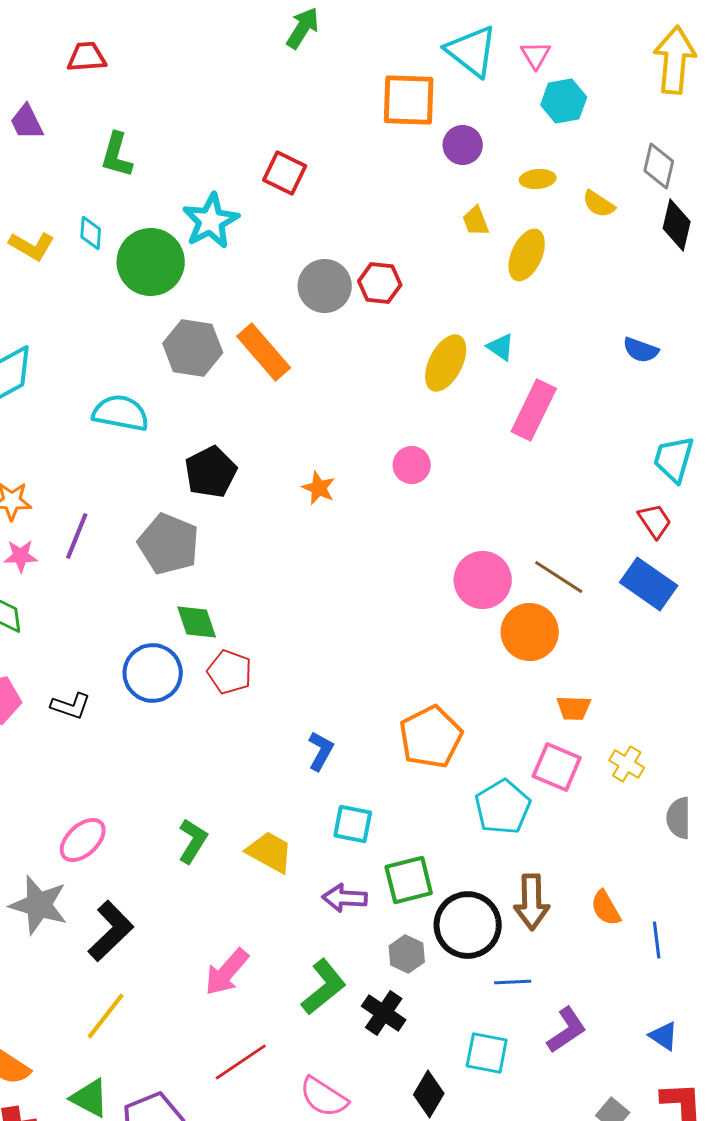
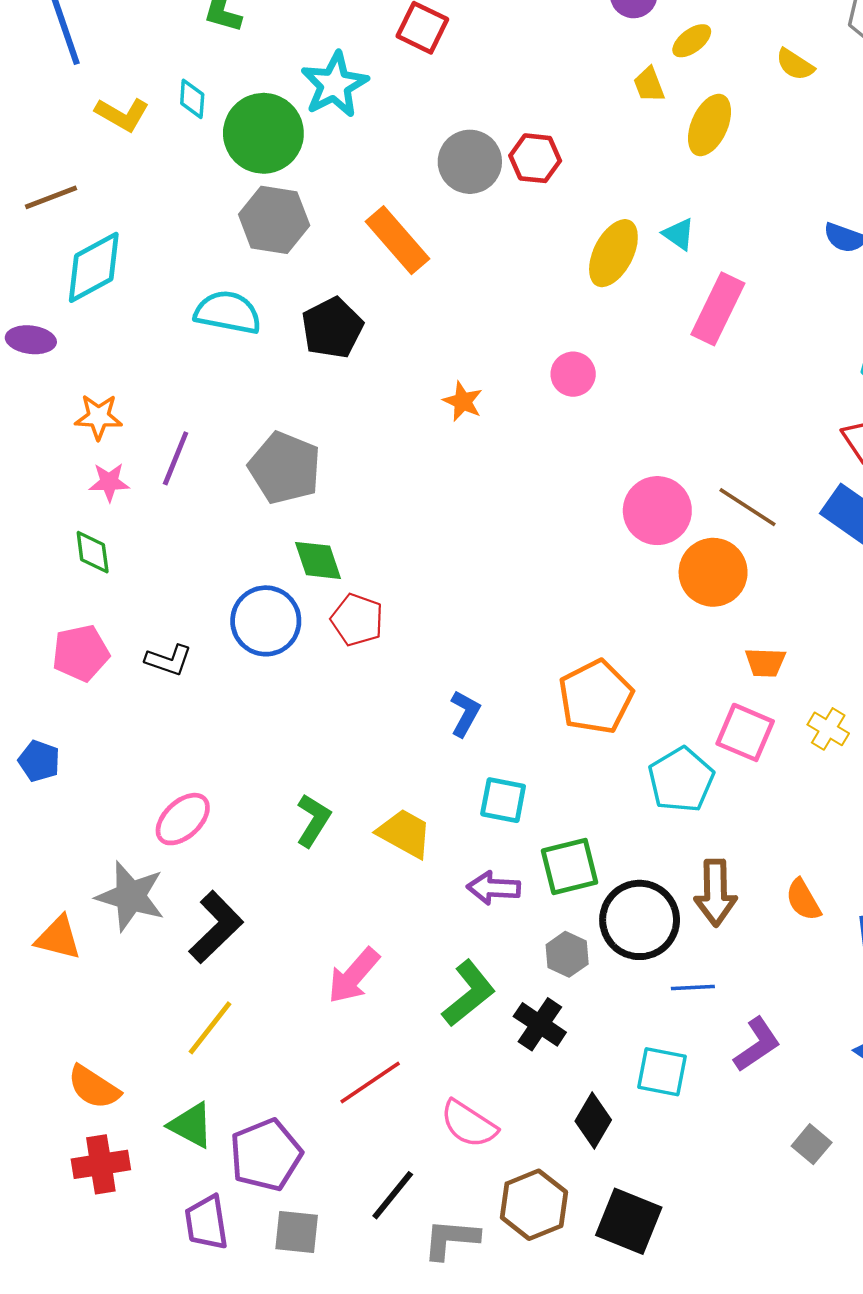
yellow ellipse: (538, 179) -> (692, 41), moved, turned -32
gray hexagon: (193, 348) -> (274, 220), moved
black pentagon: (211, 472) -> (332, 328), moved

